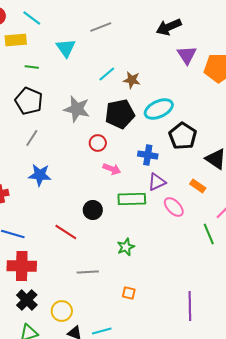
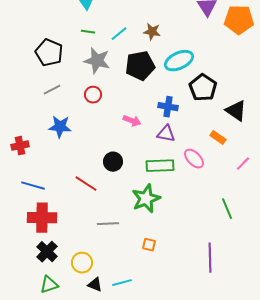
green line: (32, 67) -> (88, 32), moved
cyan line: (107, 74) -> (119, 34), moved
gray line: (32, 138) -> (52, 90), turned 30
red circle: (98, 143) -> (93, 95), moved
purple triangle: (157, 182) -> (166, 134), moved, turned 36
green rectangle: (132, 199) -> (160, 166), moved
green line: (209, 234) -> (227, 209), moved
green star: (126, 247) -> (146, 199), size x1.6

